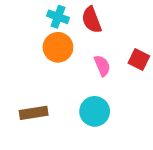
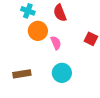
cyan cross: (58, 17) -> (28, 11), moved
pink semicircle: (102, 66) -> (56, 43), moved

